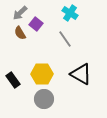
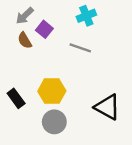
cyan cross: (70, 13) -> (86, 16), turned 35
gray line: (65, 39) -> (80, 48), turned -36
black triangle: (81, 74) -> (107, 107), moved

